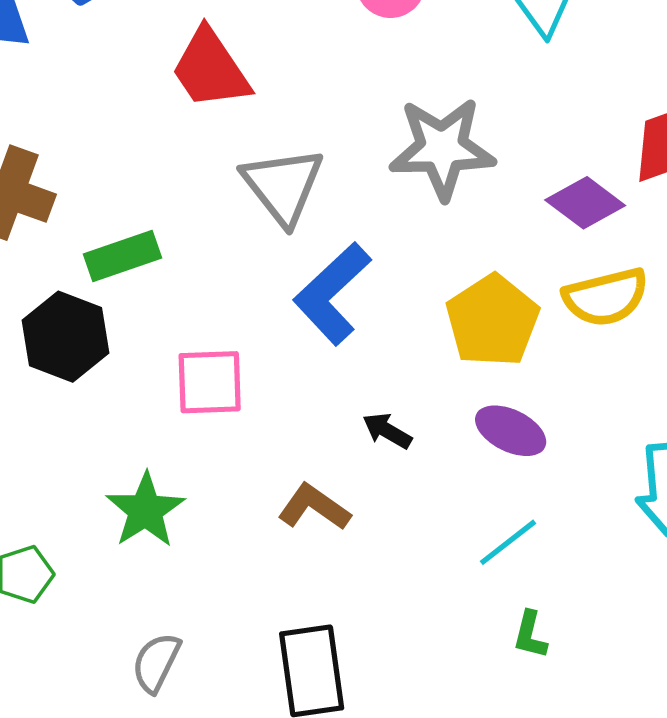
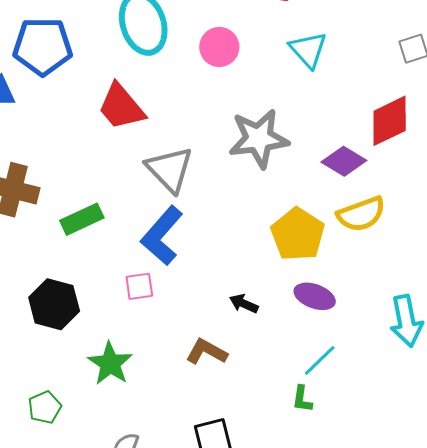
blue L-shape: (332, 294) -> (162, 236), moved
black hexagon: (66, 337) -> (54, 304), moved
pink square: (210, 382) -> (139, 286), size x0.7
green L-shape: (530, 635) -> (302, 399), moved

